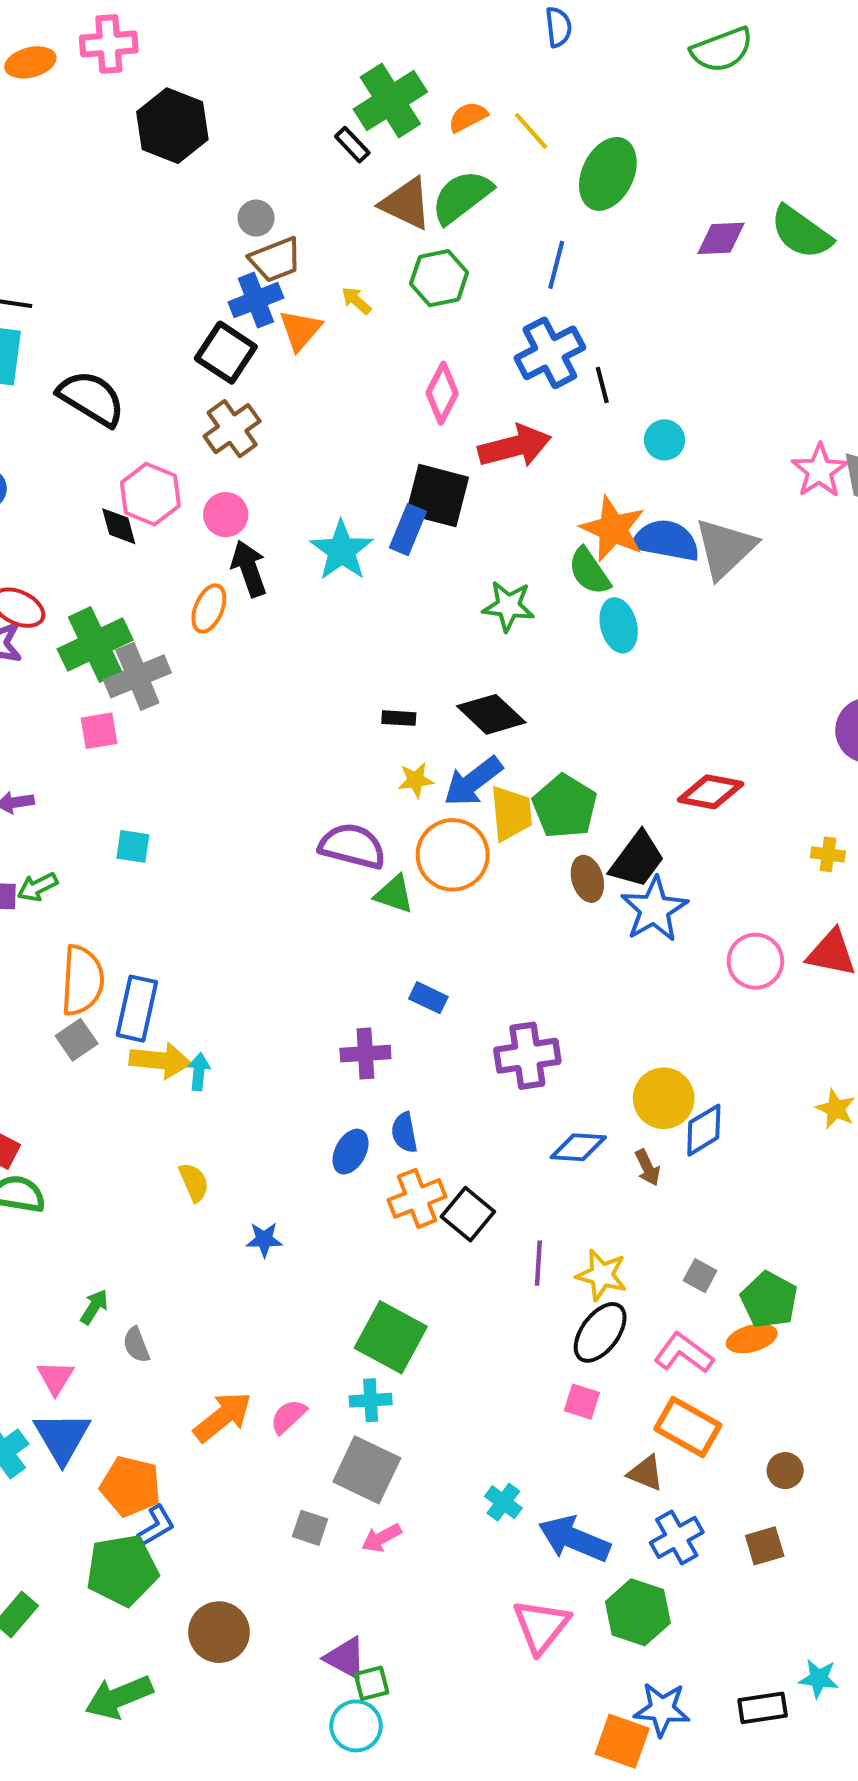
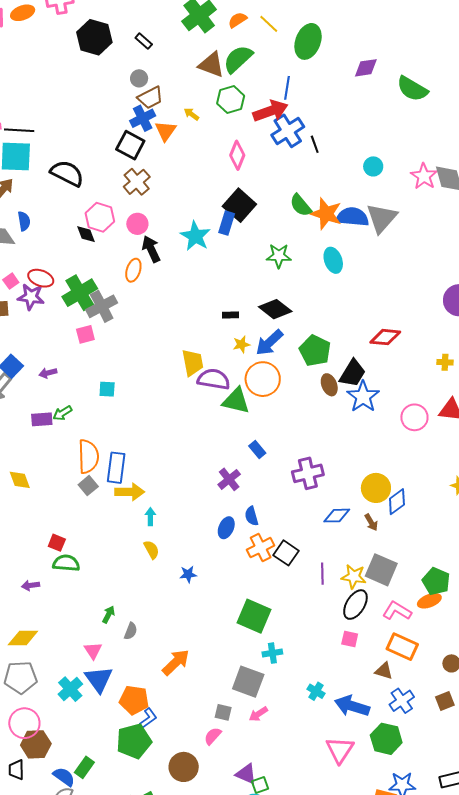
black rectangle: (352, 145) -> (144, 41), moved
green semicircle: (801, 232) -> (412, 89), moved
cyan circle: (664, 440) -> (373, 166), moved
red arrow: (515, 446) -> (270, 111), moved
black square: (437, 496) -> (239, 205), turned 32
green semicircle: (589, 571) -> (301, 205), moved
yellow trapezoid: (511, 813) -> (192, 363), moved
green triangle: (394, 894) -> (236, 401), size x1.4
blue rectangle: (428, 998) -> (257, 450), turned 30
purple cross: (365, 1054) -> (229, 479), turned -30
cyan arrow: (199, 1072) -> (150, 517), moved
gray square: (700, 1276) -> (381, 570), moved, size x2.0
gray semicircle: (136, 1345) -> (131, 631), turned -132
cyan cross: (371, 1400) -> (272, 653), moved
pink semicircle: (288, 1417) -> (213, 736), moved

